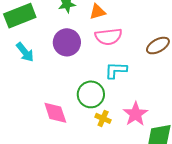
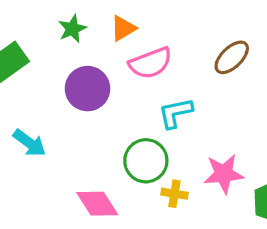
cyan arrow: (25, 52) -> (29, 143), moved
pink star: (135, 114) -> (224, 174), turned -30

